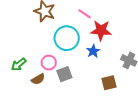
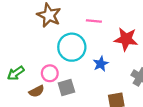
pink line: (85, 14) -> (94, 21), turned -32
red star: (101, 30) -> (126, 39), moved

